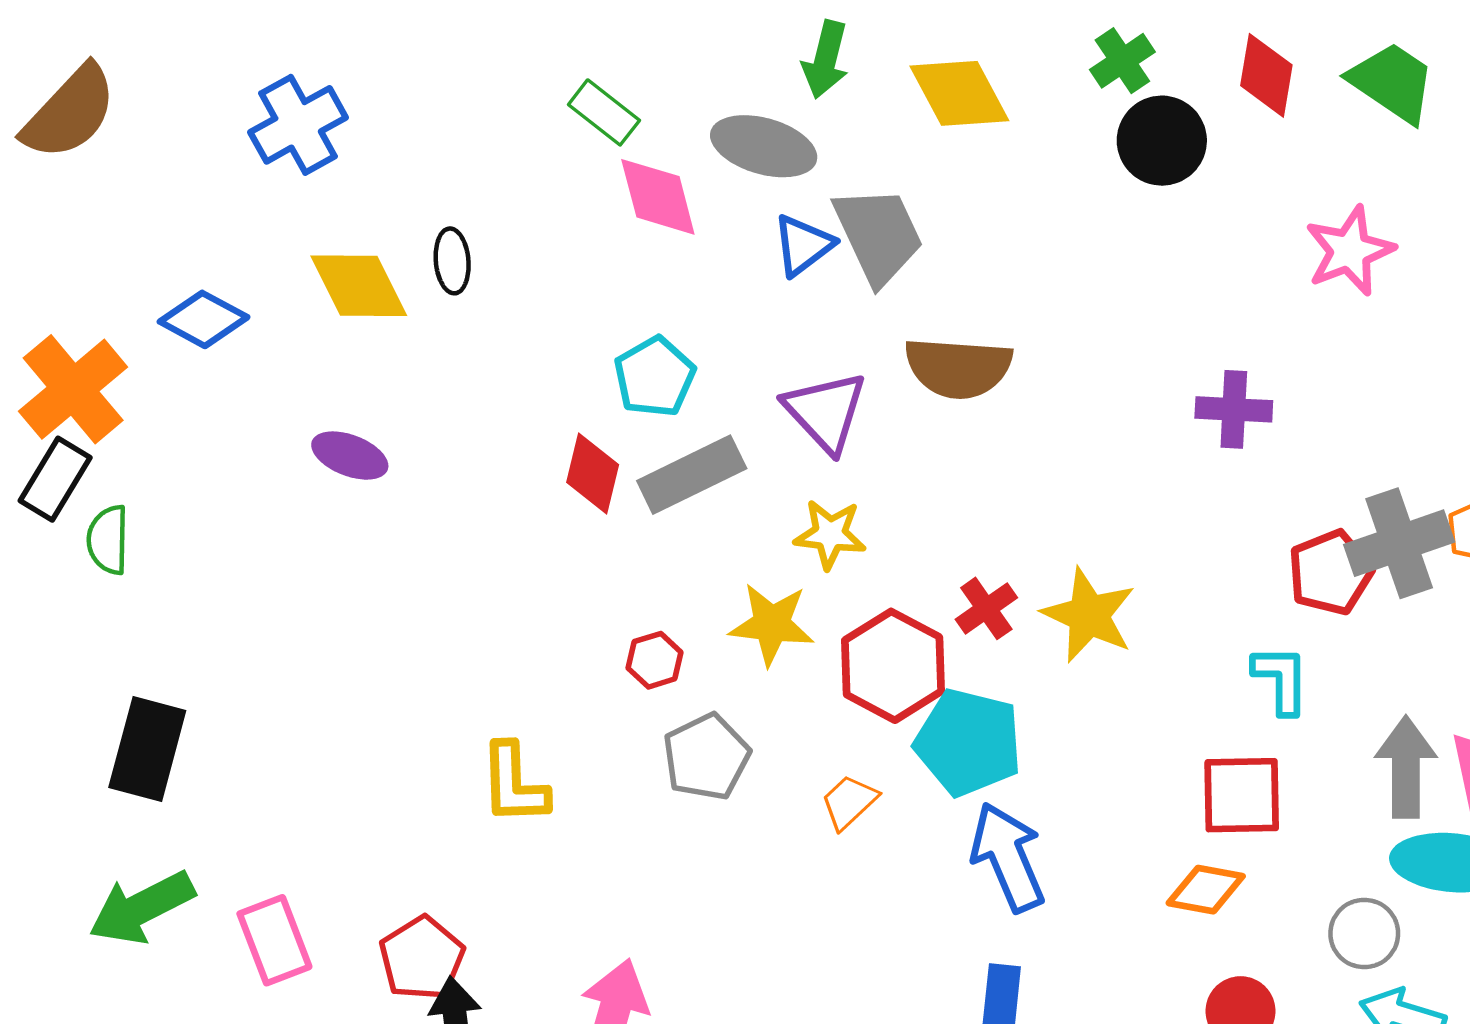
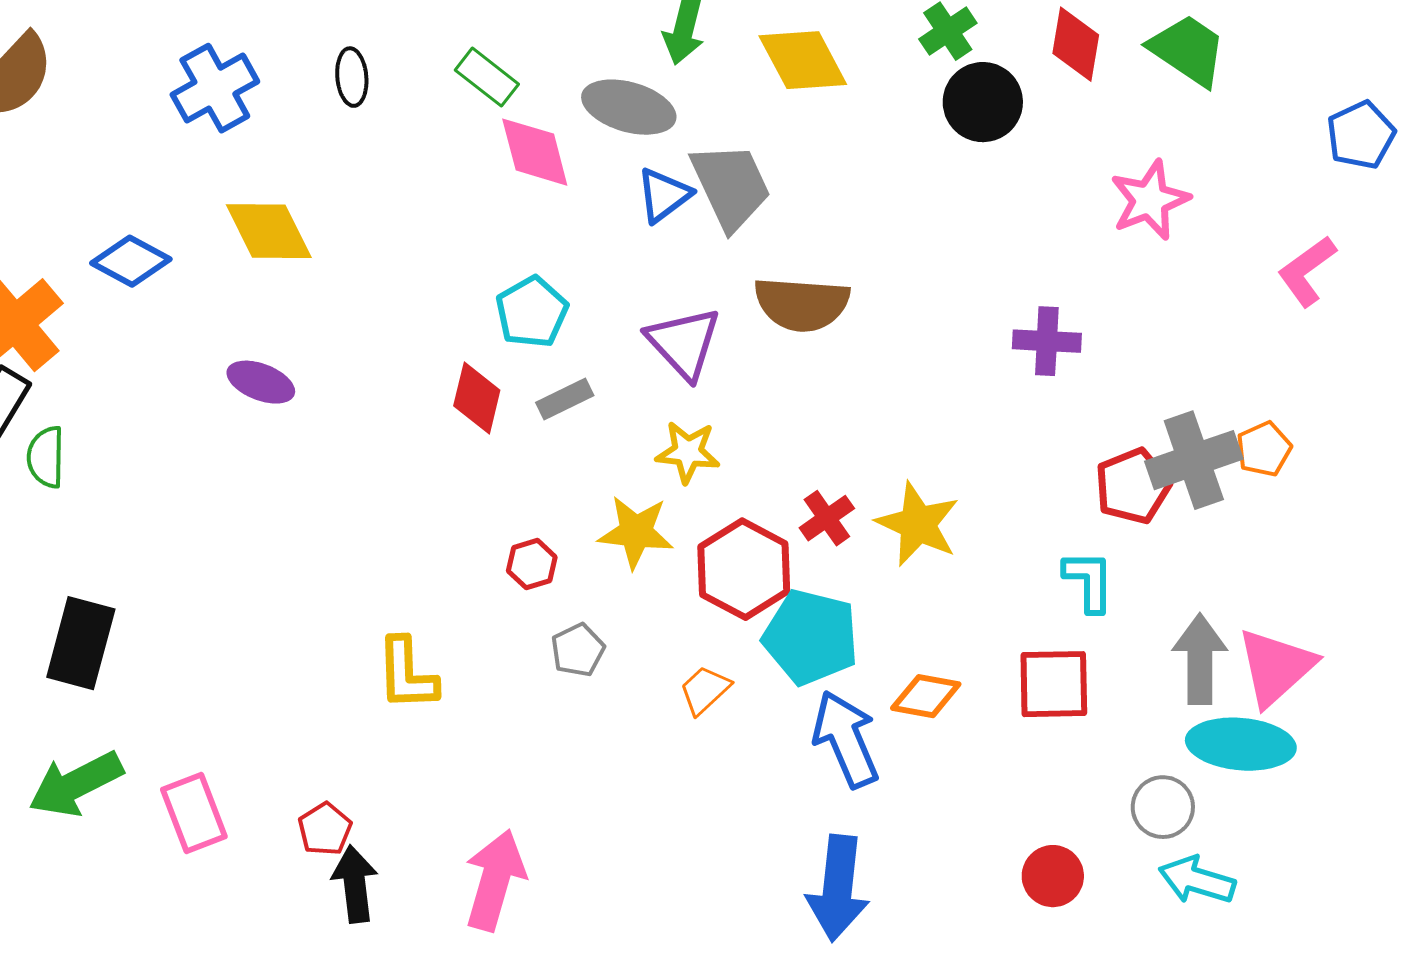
black ellipse: (452, 261) -> (352, 77), moved
gray rectangle: (692, 475) -> (565, 399), size x0.6
gray pentagon: (706, 757) -> (578, 650), size x0.7
orange diamond: (1206, 890) -> (926, 696), moved
red pentagon: (422, 958) -> (325, 829), size x0.7

